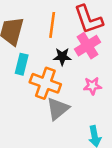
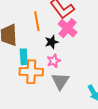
orange cross: (45, 83) -> (31, 72), moved
pink star: (92, 86) -> (54, 61), moved

